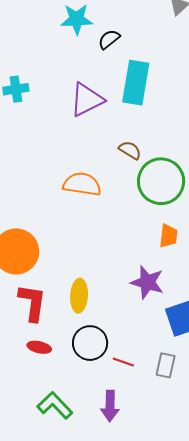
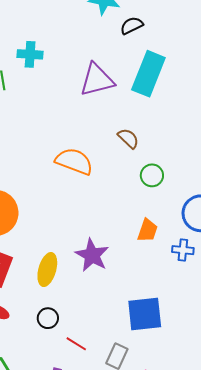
green circle: (161, 181) -> (152, 175), size x0.5
purple star: (147, 282) -> (92, 255), moved
black circle: (90, 343) -> (48, 318), size x0.6

